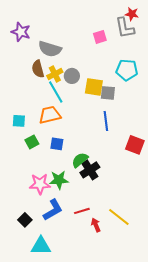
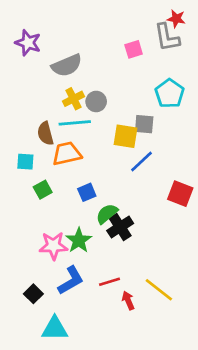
gray semicircle: (50, 49) -> (67, 65), turned -40
brown semicircle: (38, 69) -> (45, 134), moved
cyan pentagon: (127, 70) -> (170, 93), turned 30
yellow square: (94, 87) -> (126, 136), moved
cyan line: (56, 92) -> (75, 123), turned -65
blue line: (106, 121) -> (142, 162), turned 54
blue square: (57, 144) -> (87, 192), moved, turned -32
green star: (59, 180) -> (79, 240), turned -30

